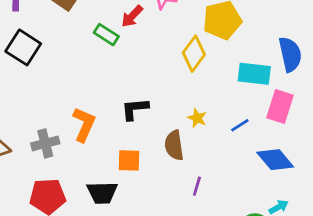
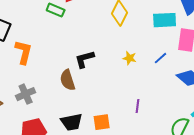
orange L-shape: (84, 124) -> (24, 52), moved
brown semicircle: (174, 145) -> (68, 80), moved
orange square: (129, 160) -> (102, 122), moved

